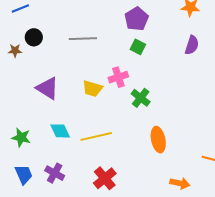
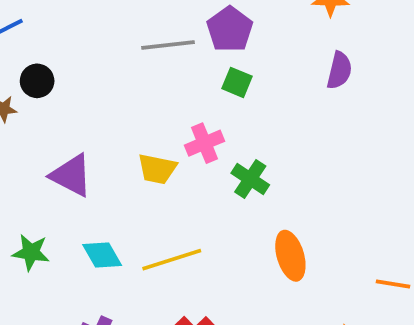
gray line: (83, 39) -> (168, 45), moved
green star: (21, 137) -> (31, 252), moved

